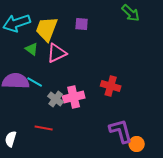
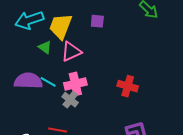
pink cross: (74, 97) -> (75, 84), moved

